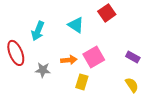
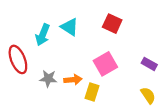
red square: (107, 13) -> (112, 24), moved, turned -30
cyan triangle: (76, 25) -> (70, 27), moved
orange arrow: (69, 60) -> (73, 80), moved

